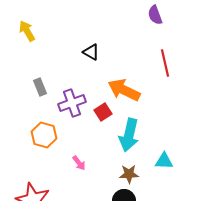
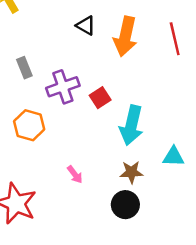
orange arrow: (124, 90) -> (125, 36), moved, turned -104
pink arrow: (79, 163) -> (75, 175), moved

